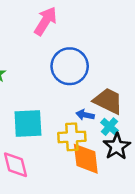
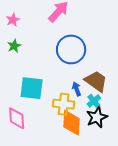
blue arrow: (85, 115) -> (77, 89), turned 48

